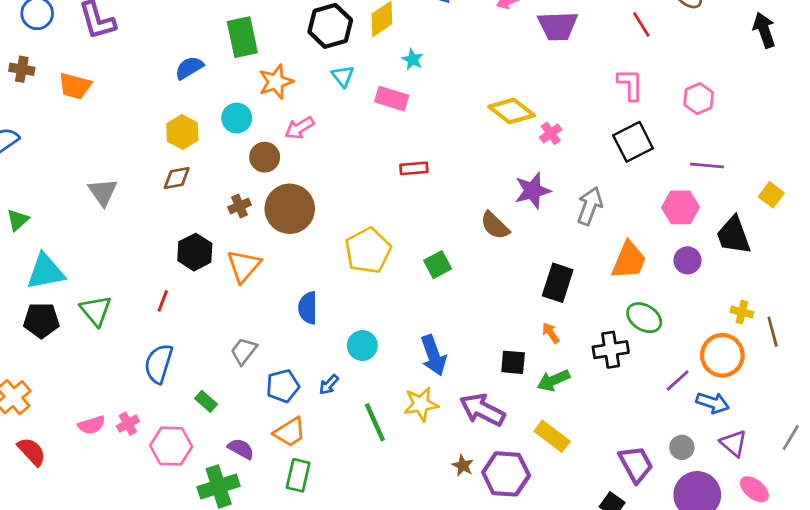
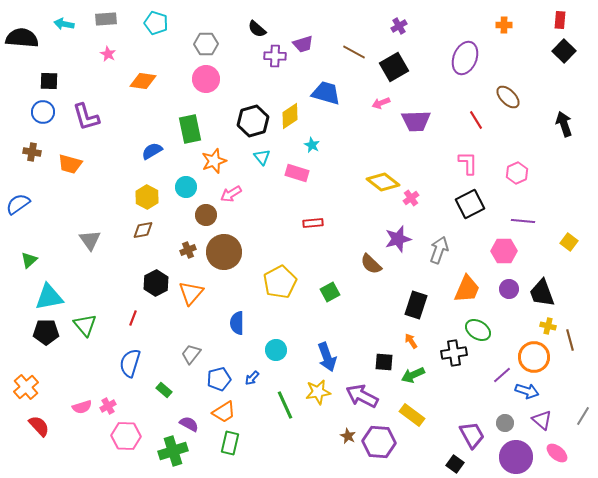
black trapezoid: (734, 235) -> (542, 293), moved
pink hexagon: (171, 446) -> (126, 436), moved

